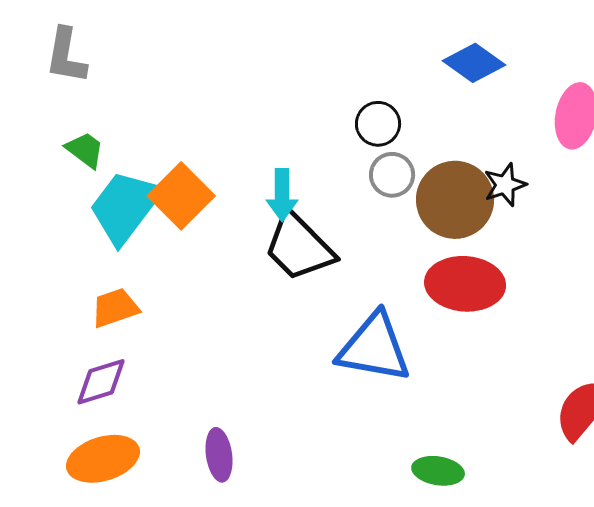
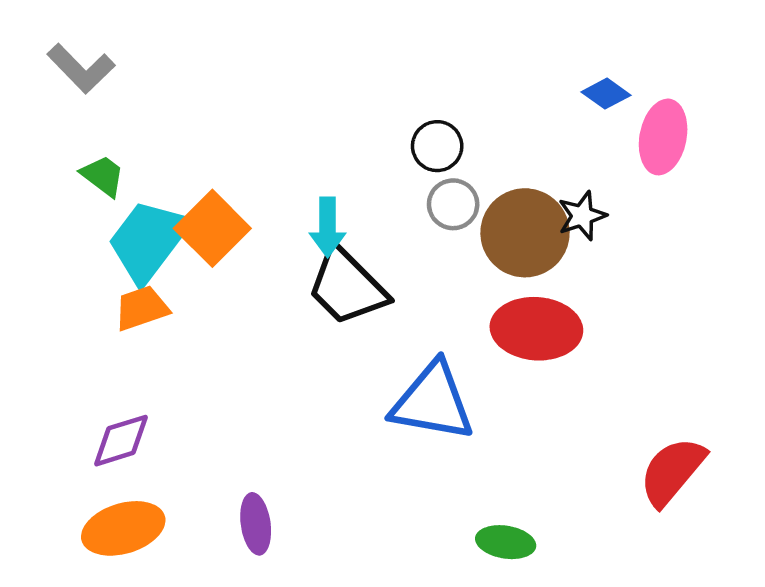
gray L-shape: (66, 56) -> (81, 68), turned -54
blue diamond: (474, 63) -> (606, 94), moved, size x0.7
orange trapezoid: (115, 308) -> (142, 308), moved

